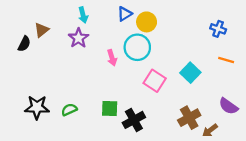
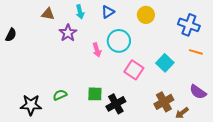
cyan arrow: (83, 15) -> (80, 12), moved
yellow circle: (147, 22) -> (146, 15), moved
blue cross: (218, 29) -> (189, 25), size x1.5
brown triangle: (42, 30) -> (48, 14), moved, turned 48
black semicircle: (24, 44) -> (11, 35), moved
black star: (37, 107) -> (31, 105), moved

